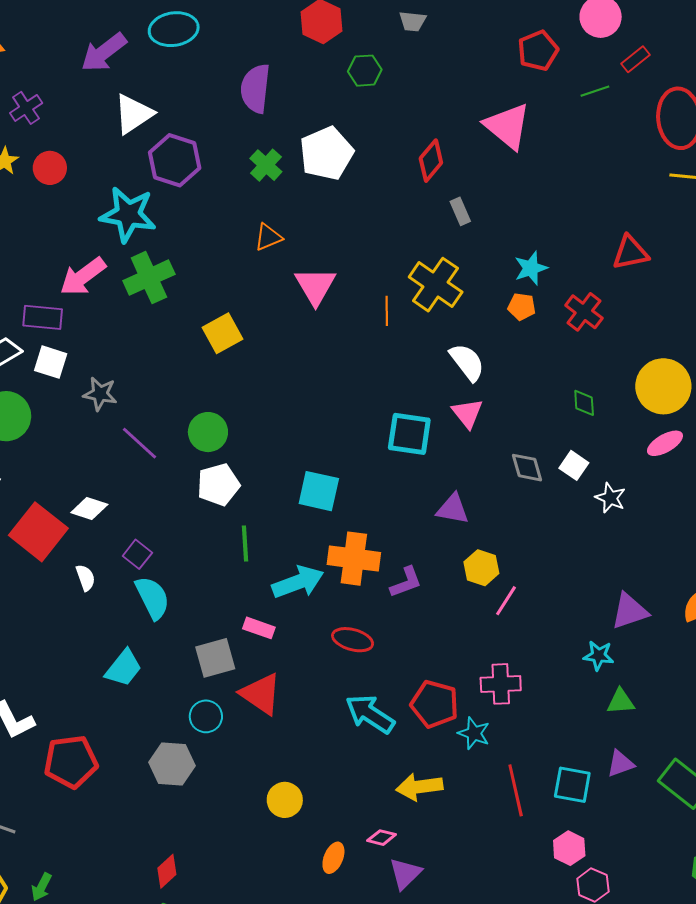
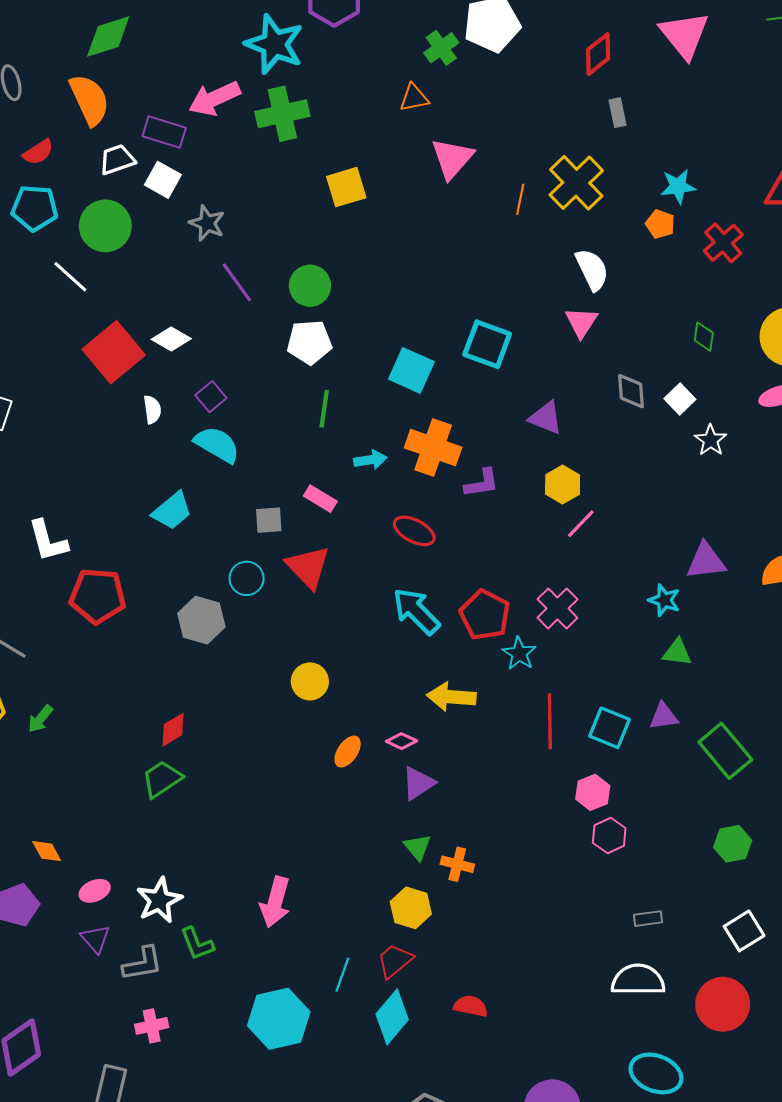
green cross: (266, 165) -> (441, 48), moved
cyan square: (409, 434) -> (487, 344), moved
cyan arrow: (298, 582) -> (370, 460), size x0.6
cyan semicircle: (152, 598) -> (217, 445), turned -45
gray square: (215, 658) -> (269, 520), size x0.7
pink cross: (501, 684) -> (557, 608), turned 36

